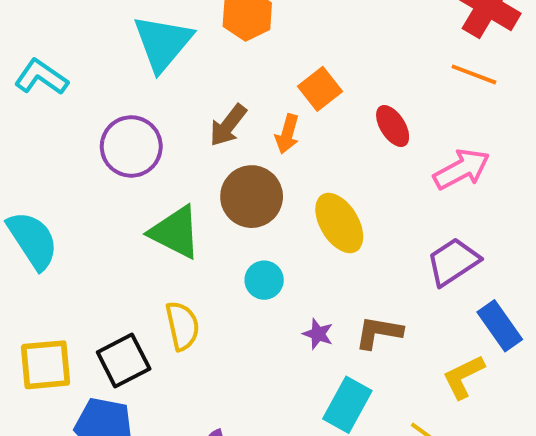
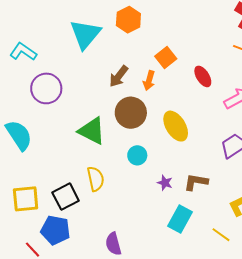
purple circle: (131, 146) -> (46, 88), moved

